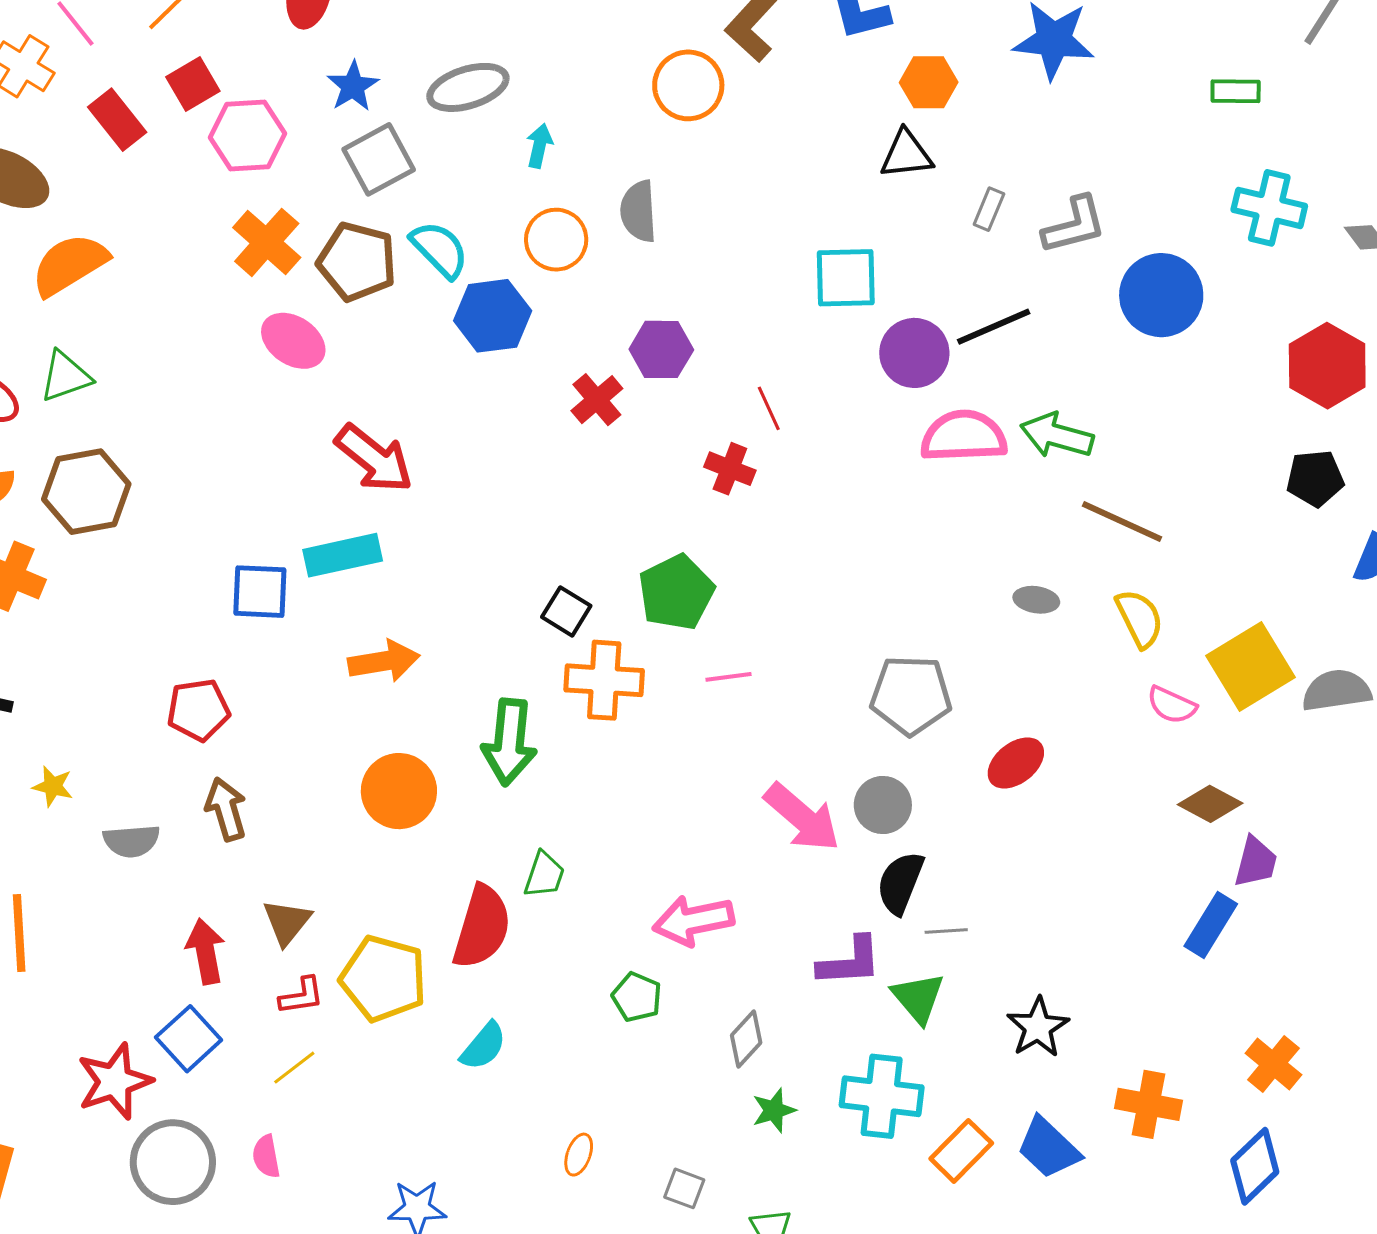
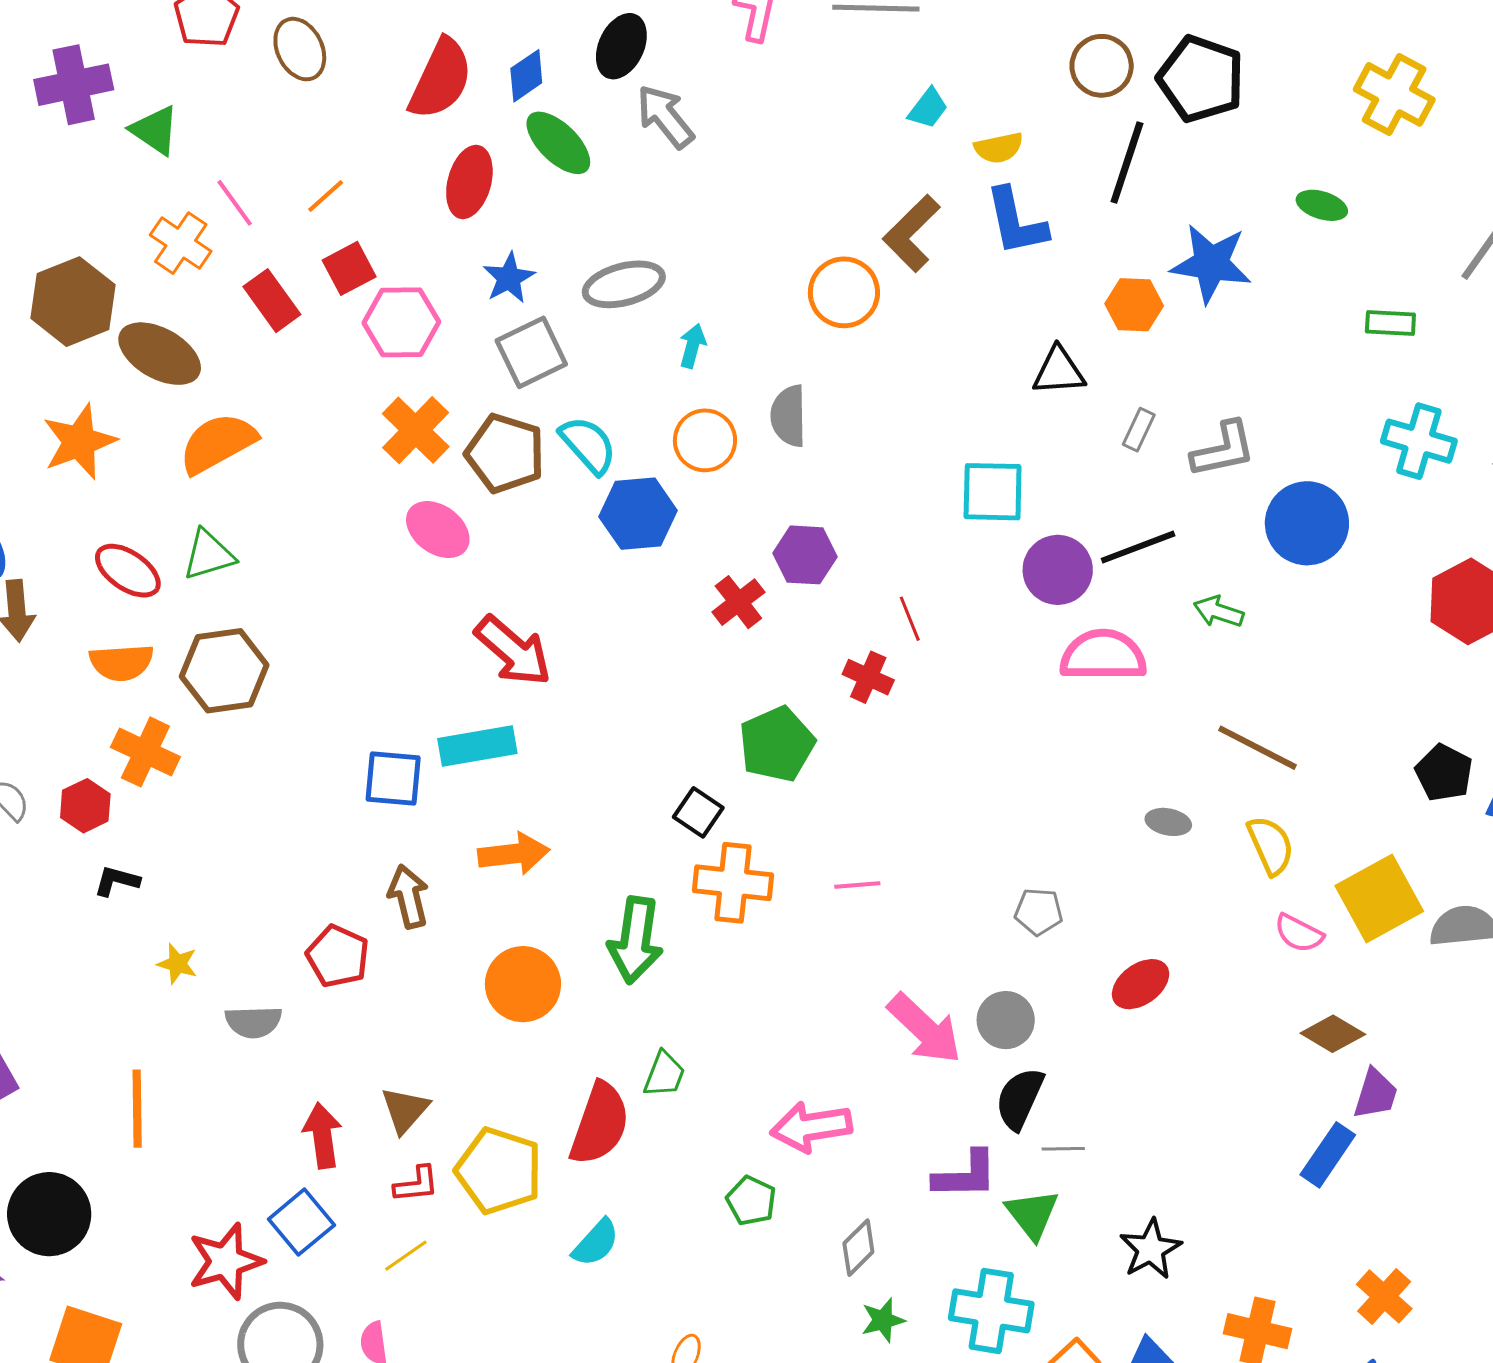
orange hexagon: (929, 82) -> (1134, 305), moved
green arrow: (1057, 436) -> (1219, 612), moved, size x0.7
black pentagon: (1315, 478) -> (1444, 773), moved, turned 30
green pentagon: (676, 592) -> (777, 744), moved
gray pentagon: (911, 695) -> (1039, 912), size x0.6
red pentagon: (198, 710) -> (338, 956), moved, turned 30
brown arrow: (226, 809) -> (408, 896), moved

